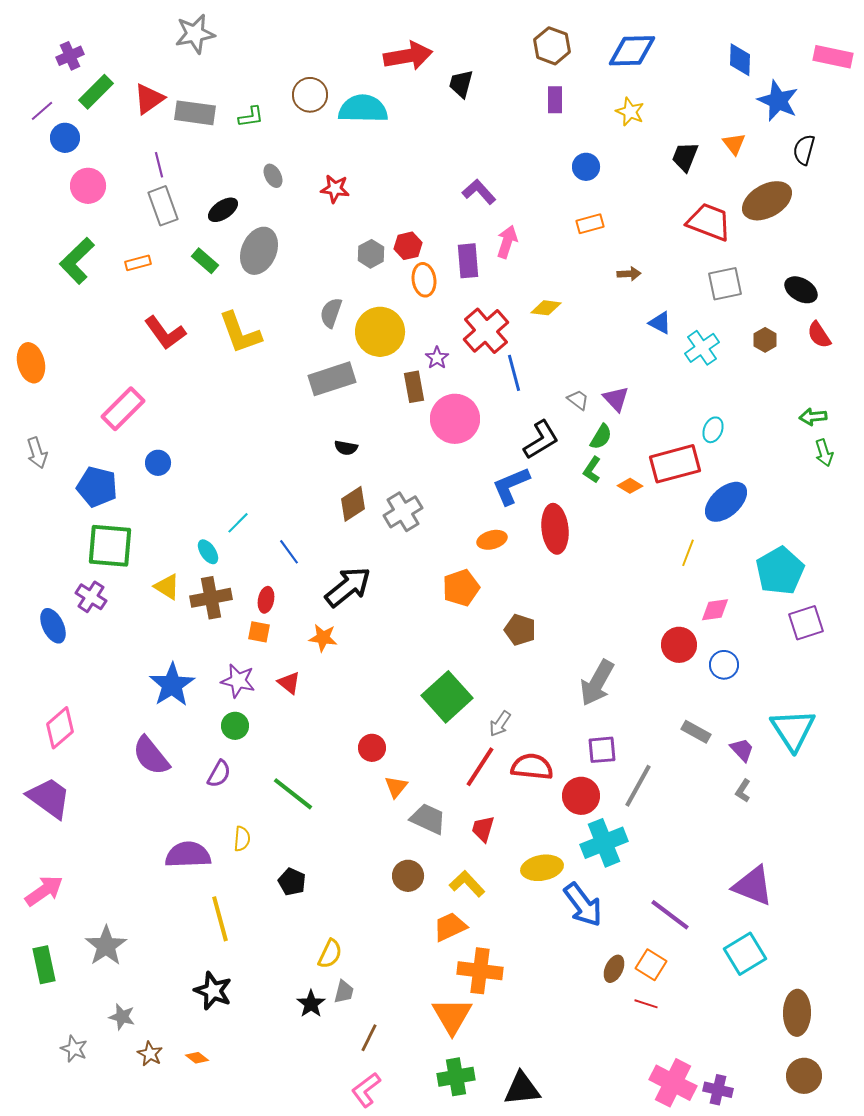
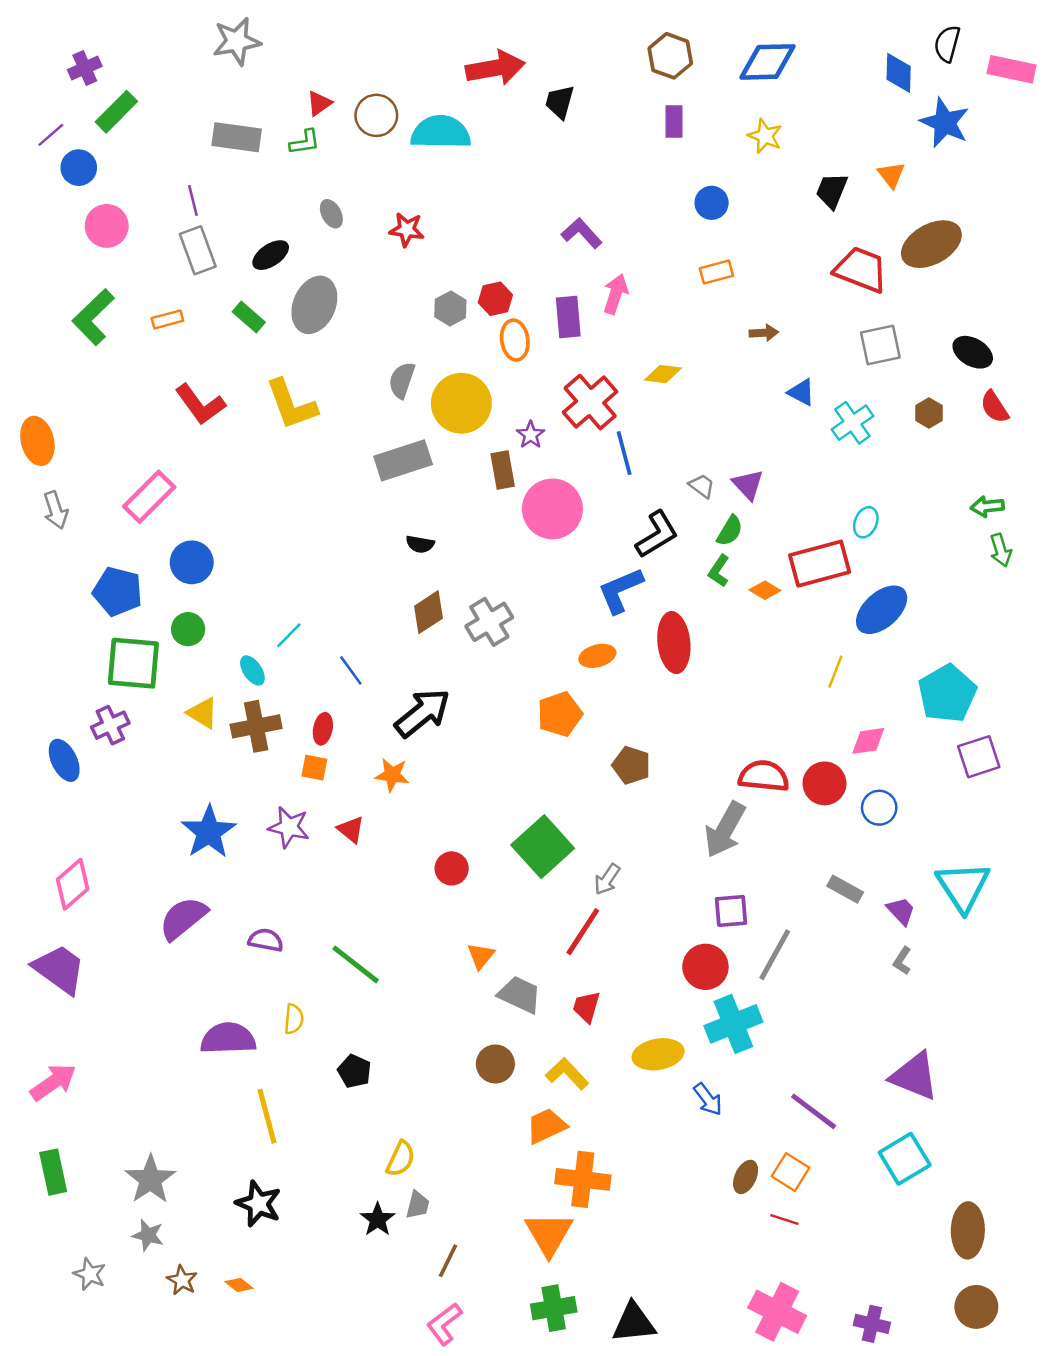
red triangle: (149, 99) -> (319, 103), moved, size x0.7
black semicircle: (804, 150) -> (947, 44), moved
gray arrow: (37, 453) -> (56, 510), moved
blue circle: (158, 463) -> (192, 562), size x1.4
purple cross: (91, 597) -> (110, 725), turned 32
green circle: (235, 726) -> (188, 629), moved
red circle: (372, 748) -> (452, 868), moved
purple semicircle: (151, 756) -> (183, 918), turned 90
red semicircle: (532, 767) -> (764, 776), moved
purple semicircle: (219, 774) -> (266, 940), turned -108
blue arrow: (583, 905) -> (708, 1099), size x0.6
gray star: (106, 946) -> (150, 1179), moved
pink cross: (673, 1083) -> (777, 1312), moved

